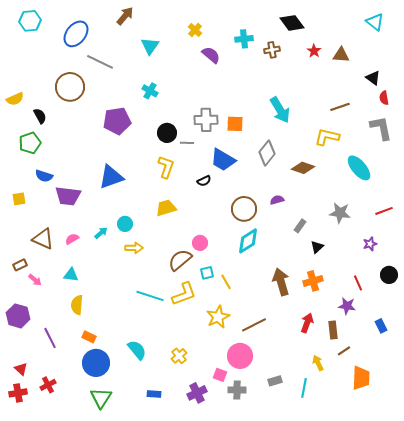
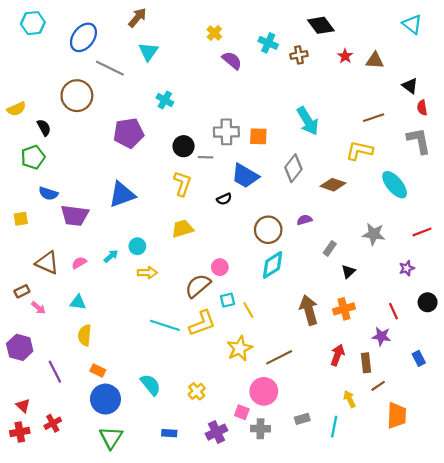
cyan cross: (244, 39) -> (268, 43), turned 30
cyan triangle: (150, 46) -> (148, 52), moved

